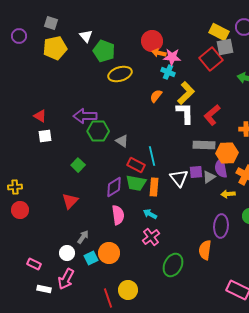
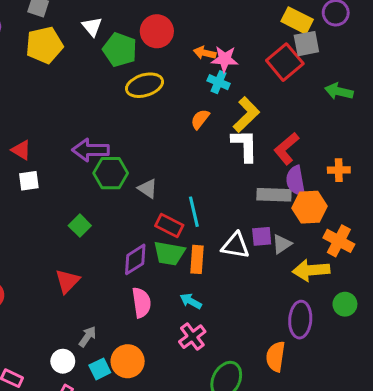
red circle: (152, 41) -> (157, 31), moved
purple semicircle: (221, 168) -> (296, 181), moved
white triangle: (179, 178) -> (235, 246), turned -42
yellow arrow: (228, 194) -> (311, 270), size x1.6

